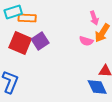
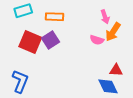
orange rectangle: (27, 18) -> (55, 17), moved

